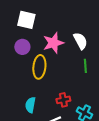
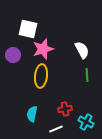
pink star: (53, 43) -> (43, 49), moved
purple circle: (22, 47) -> (13, 55), moved

